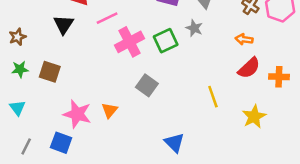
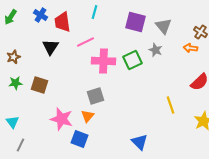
orange arrow: (244, 39) -> (190, 48), moved
pink cross: (130, 42) -> (104, 61), turned 30
gray square: (147, 85) -> (96, 96), moved, turned 36
cyan triangle: (17, 108) -> (12, 122), moved
blue square: (61, 143) -> (80, 139), moved

